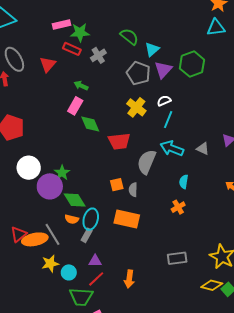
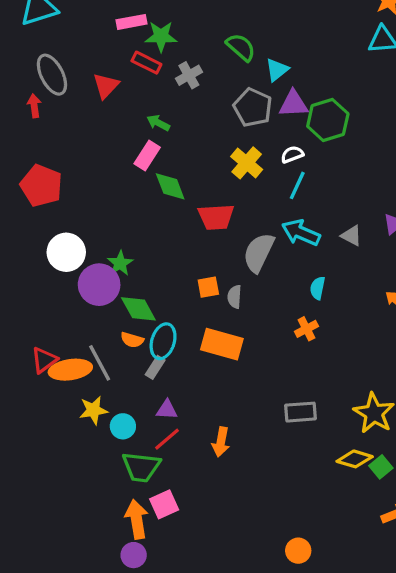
green hexagon: (192, 64) -> (328, 120), moved
purple triangle: (163, 70) -> (293, 104), turned 42

